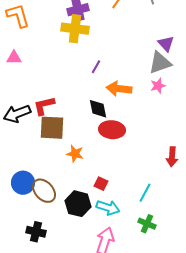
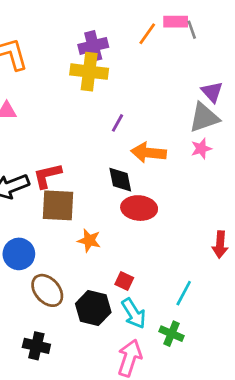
blue circle: (23, 183) -> (19, 254), moved
cyan arrow: (108, 208) -> (134, 313), turned 40
green cross: (147, 224) -> (172, 334), moved

